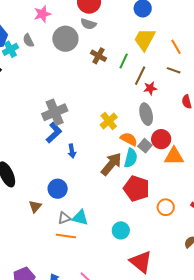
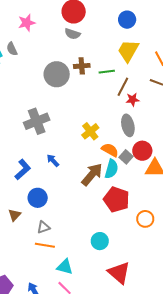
gray circle: (65, 39) -> (57, 74), moved
brown cross: (99, 56) -> (82, 66), turned -35
green line: (124, 61) -> (107, 72), turned 56
blue L-shape: (54, 133) -> (23, 169), moved
blue arrow: (72, 151) -> (53, 160), turned 144
cyan triangle: (80, 218) -> (65, 267), moved

